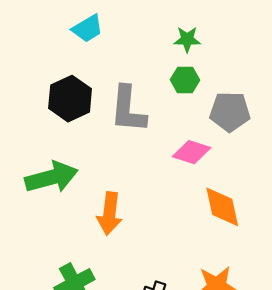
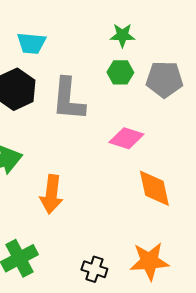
cyan trapezoid: (88, 28) -> (31, 43), moved, turned 36
gray pentagon: (230, 112) -> (164, 79), moved

